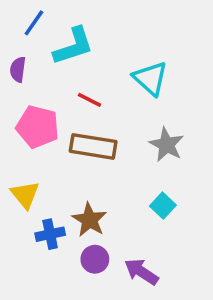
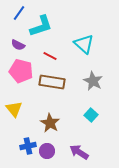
purple semicircle: (18, 69) -> (18, 45), moved, turned -72
blue cross: (50, 234) -> (28, 146), moved
purple circle: (95, 259) -> (47, 151), moved

